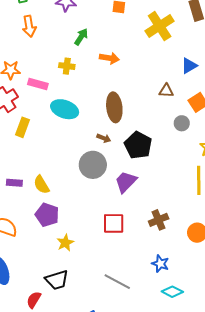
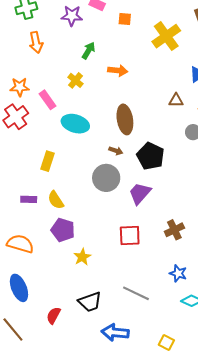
yellow cross: (67, 66) -> (76, 80), turned 35
pink rectangle: (38, 84) -> (47, 100), turned 42
yellow rectangle: (22, 127) -> (48, 161), moved
black trapezoid: (57, 280) -> (90, 302), moved

